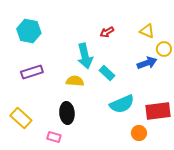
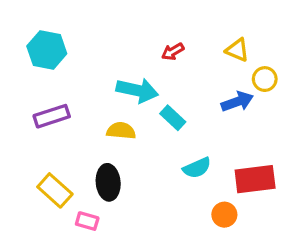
cyan arrow: (85, 56) -> (137, 90), turned -65
cyan semicircle: (122, 104) -> (197, 168), size x0.7
yellow rectangle: (21, 118) -> (55, 190), moved

